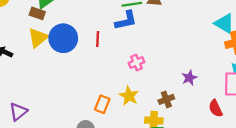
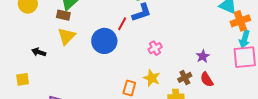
blue circle: (63, 38) -> (104, 41), moved
red line: (98, 39) -> (122, 24), moved, turned 32
red semicircle: (216, 108) -> (207, 79), moved

